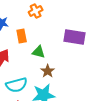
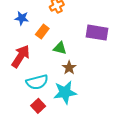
orange rectangle: (22, 36) -> (42, 32), turned 48

